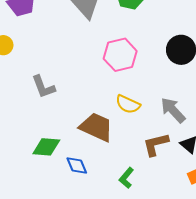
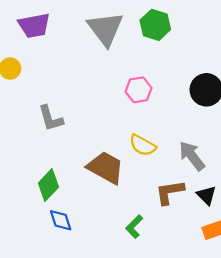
pink hexagon: (120, 55) -> (139, 90), size x0.7
green diamond: (46, 147) -> (48, 185), turned -56
blue diamond: (77, 166) -> (61, 220), moved

